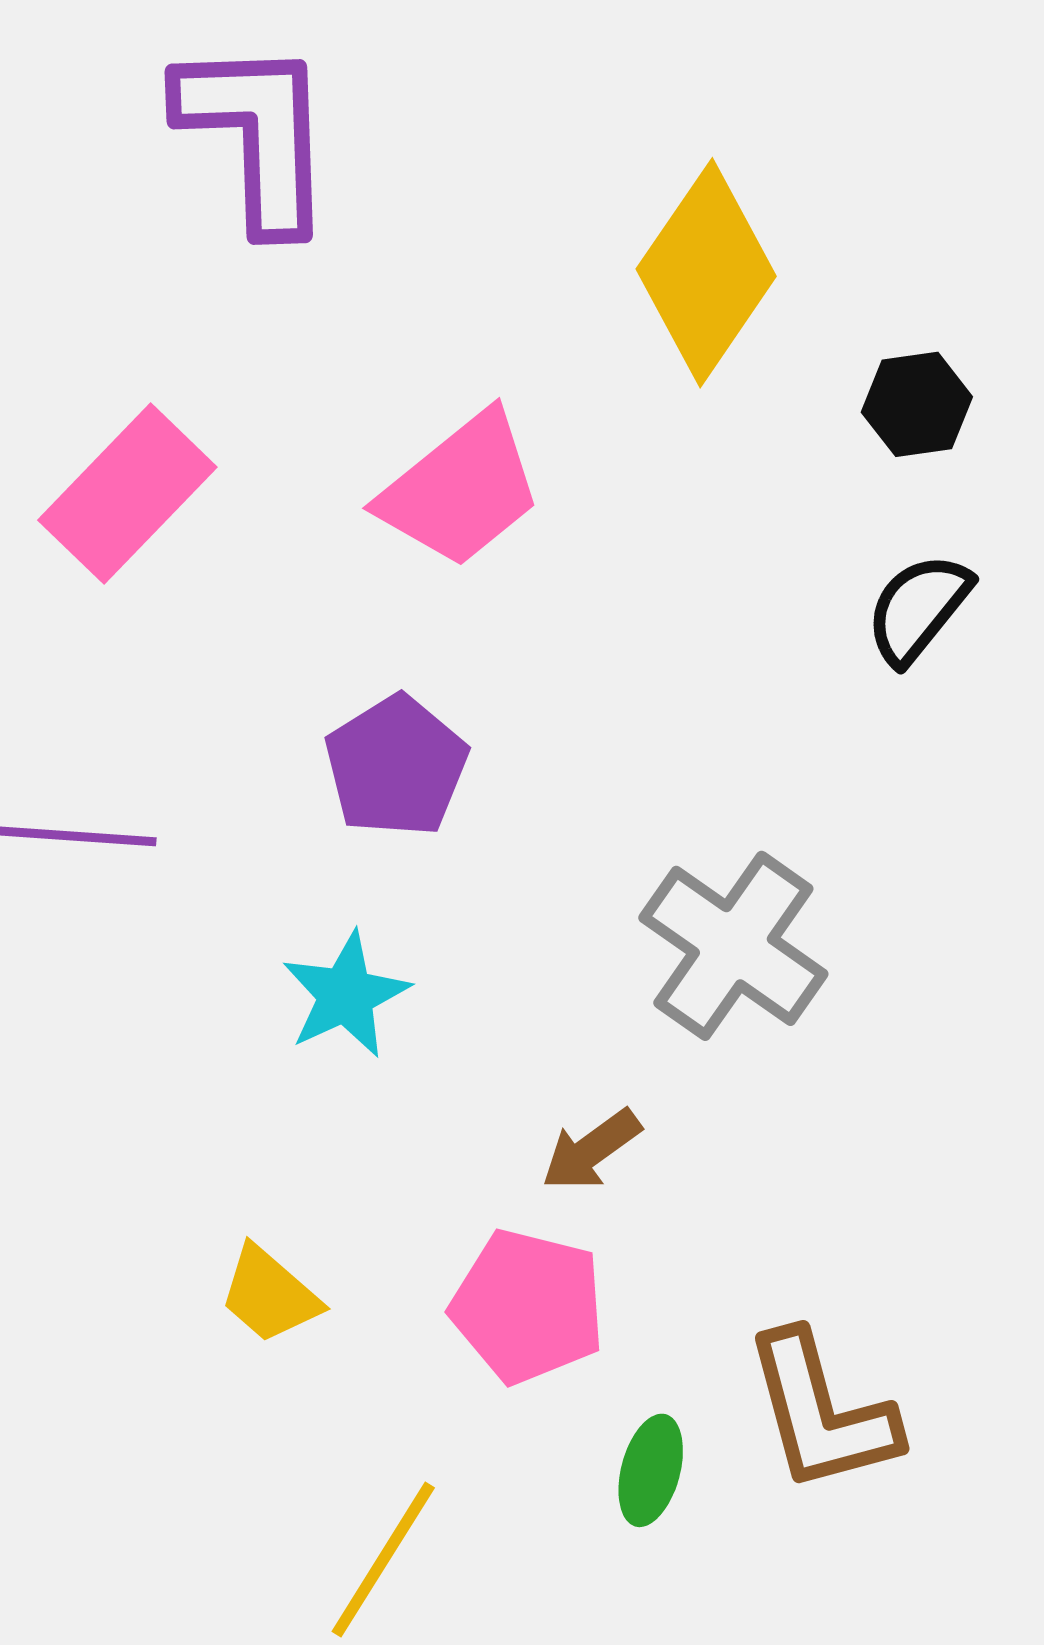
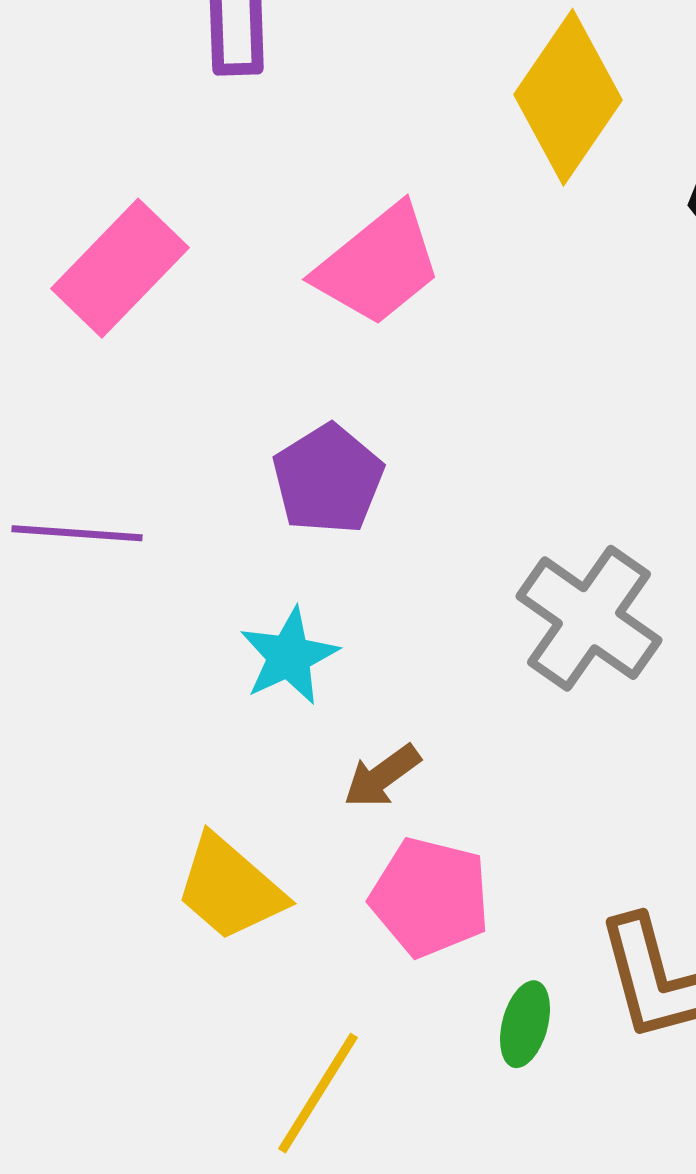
brown arrow: (591, 1150) -> (382, 776), moved
yellow trapezoid: (270, 1295) -> (230, 888), size x1.4

